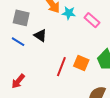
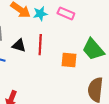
red line: (61, 67) -> (40, 45), moved

